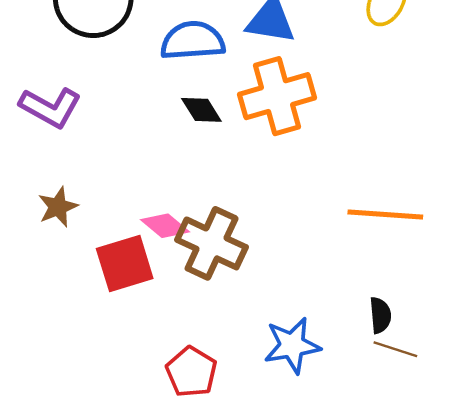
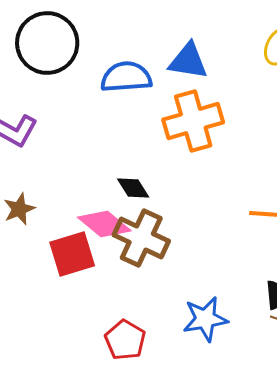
black diamond: (201, 110) -> (133, 188), moved
pink diamond: (165, 226) -> (104, 224), size x1.4

